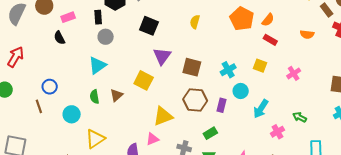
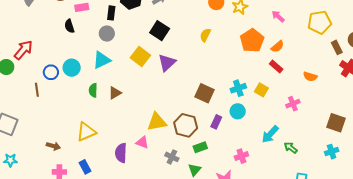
orange semicircle: (307, 34) -> (310, 77), moved
gray circle: (106, 37) -> (107, 34), moved
red arrow: (16, 57) -> (23, 50), moved
brown square: (192, 67) -> (205, 93), moved
cyan cross: (228, 70) -> (238, 88), moved
yellow square: (144, 80) -> (140, 57), moved
brown hexagon: (195, 100) -> (186, 125), moved
cyan arrow: (261, 109) -> (270, 134), moved
cyan circle: (72, 114) -> (72, 68), moved
pink cross: (277, 132) -> (241, 156), moved
pink triangle: (152, 139) -> (142, 142), turned 32

